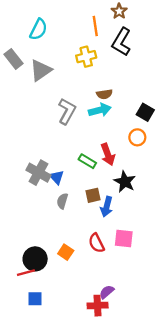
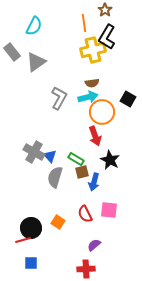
yellow cross: (86, 57) -> (93, 50), moved, size x1.4
orange circle: (137, 137) -> (102, 112), moved, size x1.6
green rectangle: (87, 161) -> (76, 159), moved
gray semicircle: (62, 201) -> (55, 177), size x1.5
purple semicircle: (107, 292) -> (94, 245), moved

